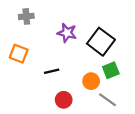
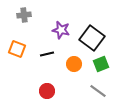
black line: (52, 71) -> (47, 54), moved
orange circle: (91, 81) -> (74, 64), moved
red circle: (64, 100) -> (47, 91), moved

